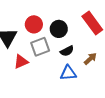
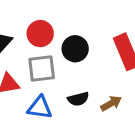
black semicircle: (67, 51) -> (78, 99), moved
blue triangle: (68, 73) -> (40, 108), moved

